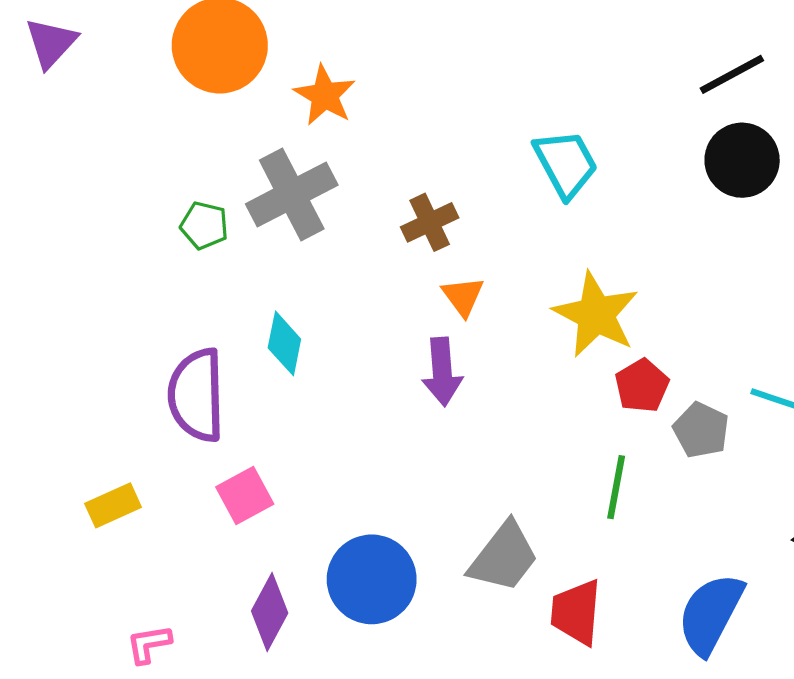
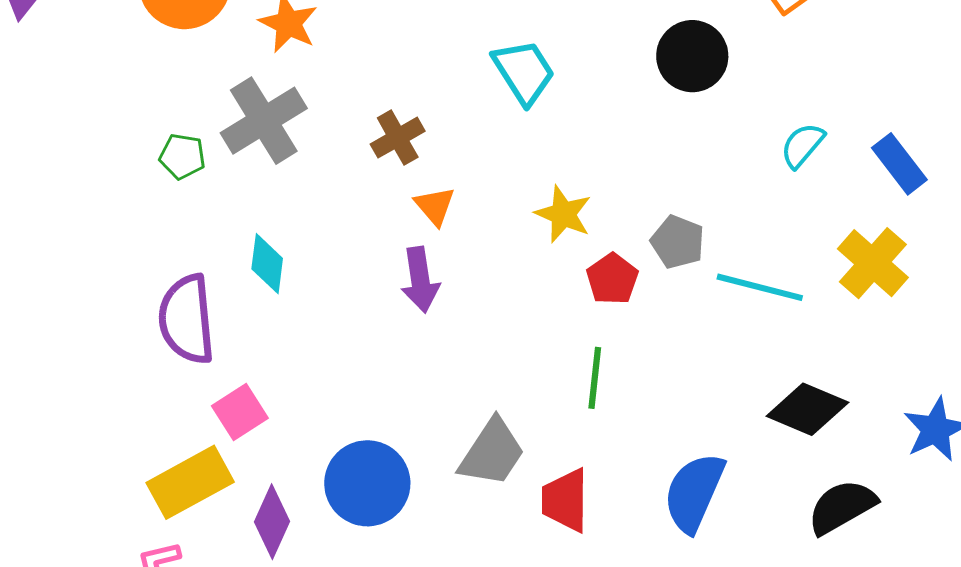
yellow star: (596, 315) -> (563, 214), size x0.7
gray pentagon: (701, 430) -> (678, 242), moved
yellow rectangle: (113, 505) -> (190, 482), moved, size x1.6

